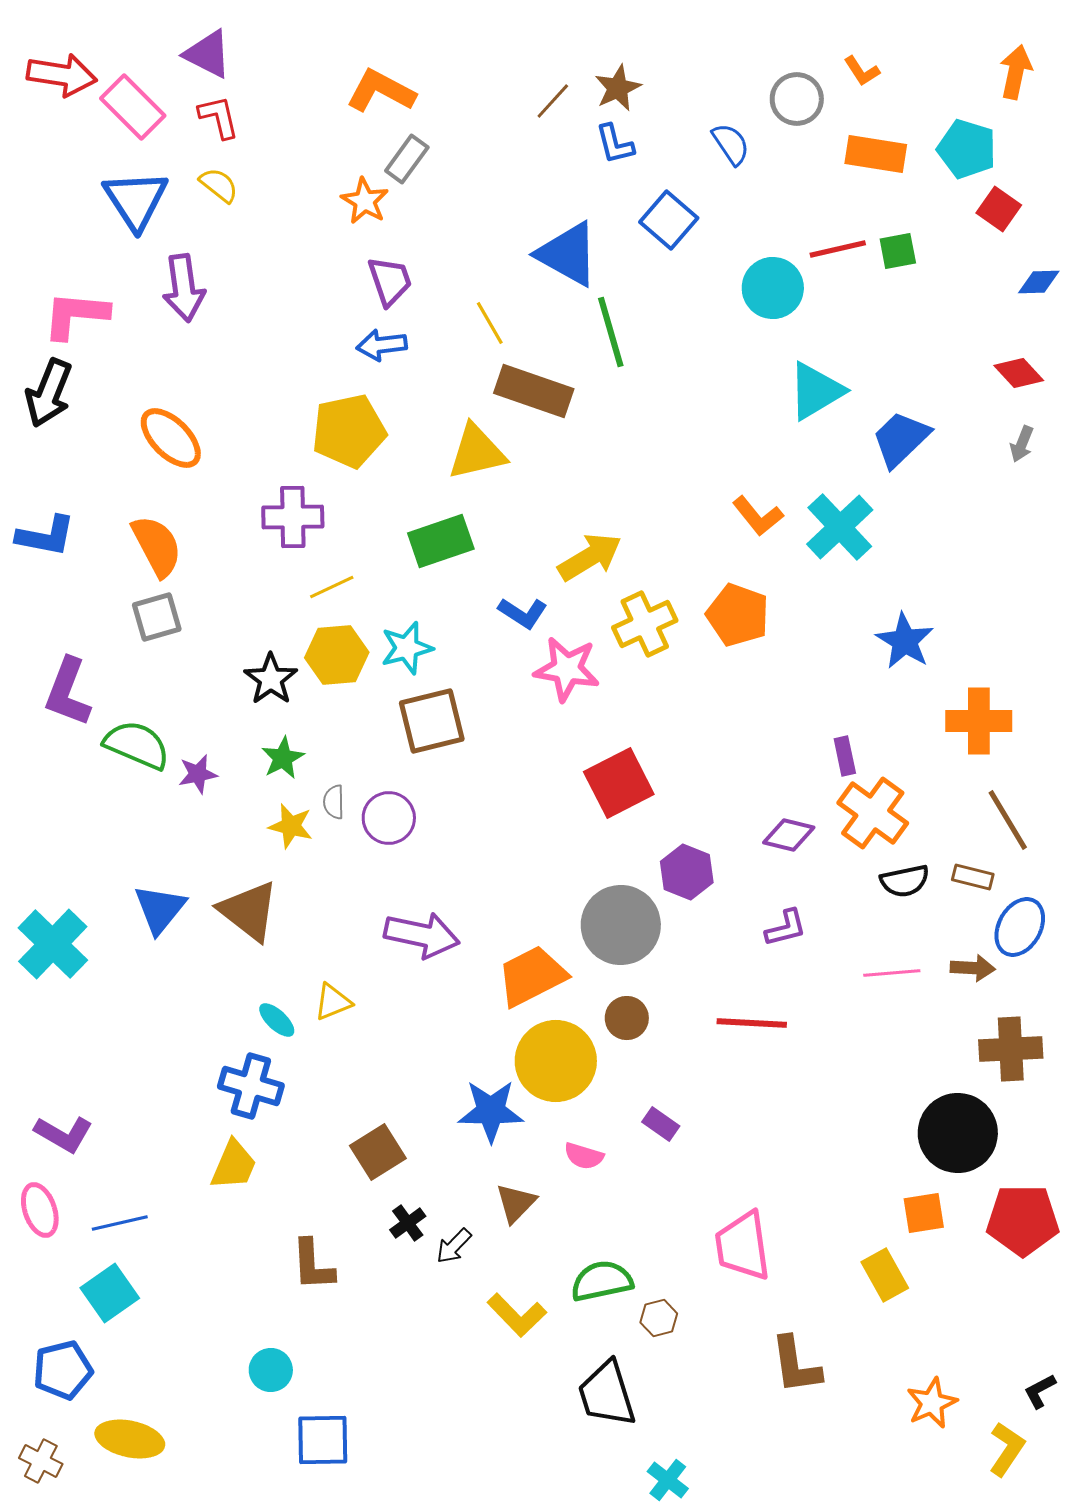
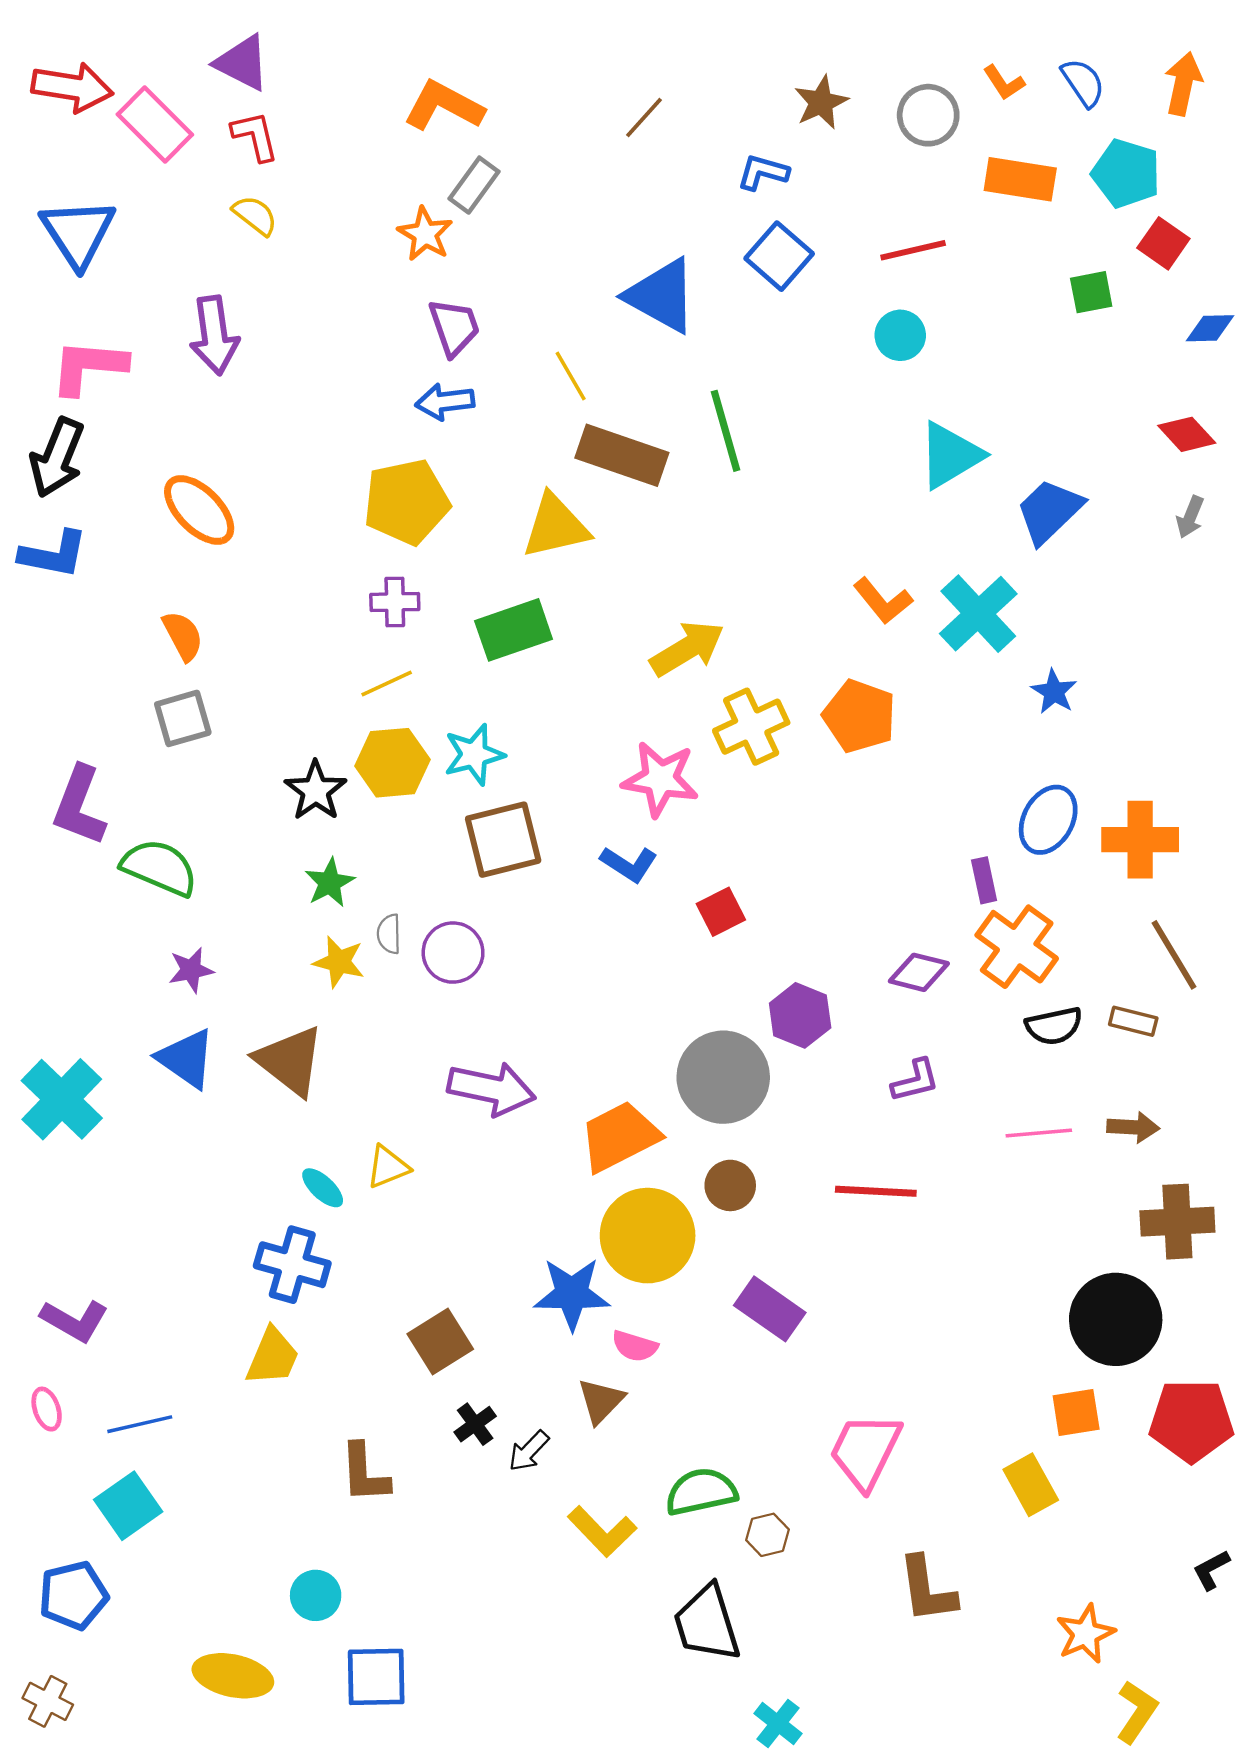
brown star: (618, 88) -> (821, 102), moved
blue L-shape: (615, 144) -> (763, 172), moved, turned 120
blue semicircle: (731, 144) -> (1083, 83), moved
blue triangle: (136, 200) -> (78, 233), moved
red line: (838, 249) -> (913, 250), moved
green square: (898, 251) -> (1091, 292), moved
cyan circle: (773, 288) -> (900, 335), size x0.7
green line: (611, 332) -> (726, 431), moved
purple cross: (293, 517) -> (395, 602), moved, size x0.7
blue L-shape: (46, 536) -> (54, 554), moved
orange semicircle: (157, 546) -> (183, 636), size x0.7
blue L-shape: (523, 613) -> (629, 864), moved
blue star: (905, 641) -> (1054, 692), moved, size x0.7
purple star: (198, 774) -> (191, 970), moved
red square: (619, 783) -> (721, 912), size x0.6
blue triangle: (160, 909) -> (186, 1059), turned -34
blue ellipse: (1020, 927) -> (1048, 820), moved
purple rectangle: (661, 1124) -> (770, 1309), size x1.6
pink semicircle: (584, 1156) -> (635, 1346), moved
pink ellipse: (40, 1210) -> (47, 1409), size x0.7
pink trapezoid: (743, 1246) -> (865, 1451), turned 34
black L-shape: (1040, 1391) -> (1211, 1570), moved
yellow ellipse: (130, 1439) -> (233, 1676), moved
yellow L-shape: (1007, 1449) -> (1137, 1712), moved

